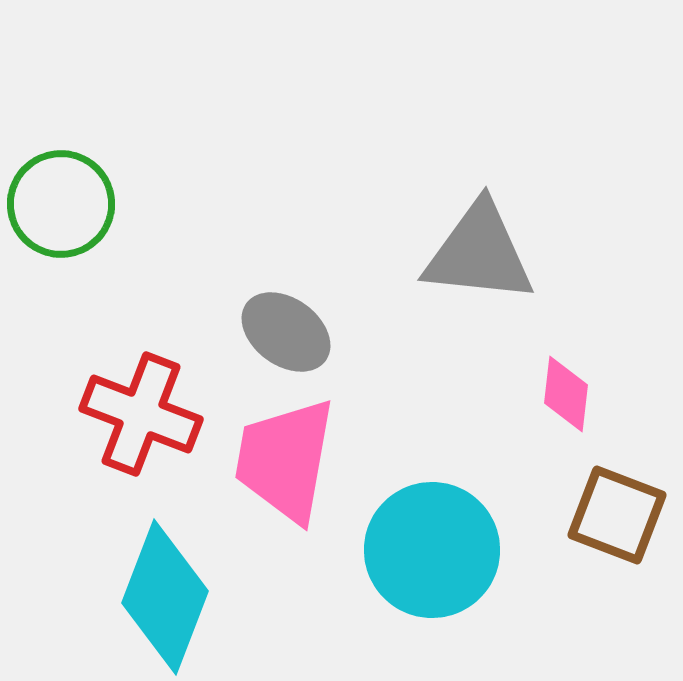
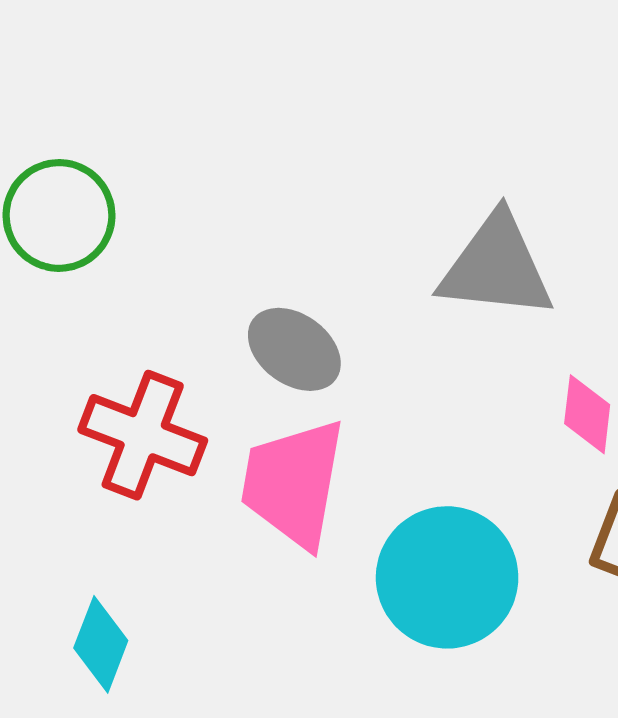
cyan diamond: (165, 597) -> (101, 644), moved, size x0.6

